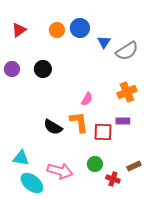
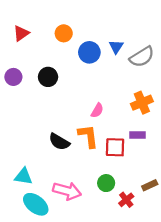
blue circle: (80, 28) -> (89, 52), moved
red cross: (113, 179) -> (126, 200), turned 32

